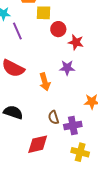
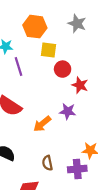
orange arrow: (45, 82) -> (42, 124), turned 60
purple cross: (73, 126) -> (77, 169), moved

